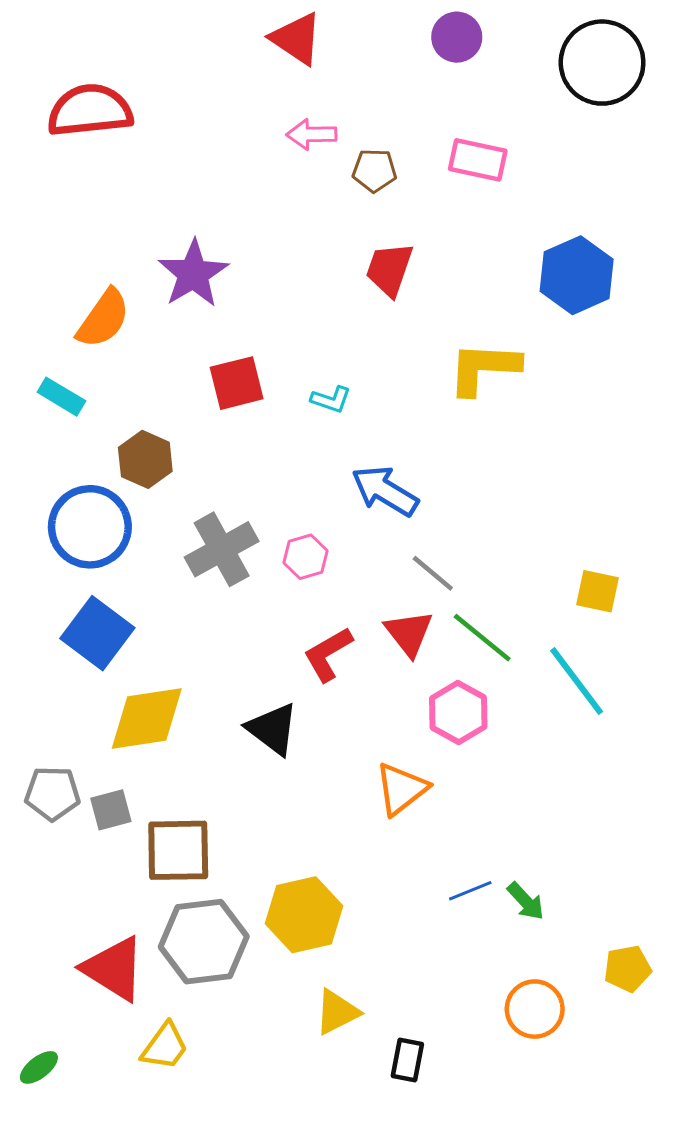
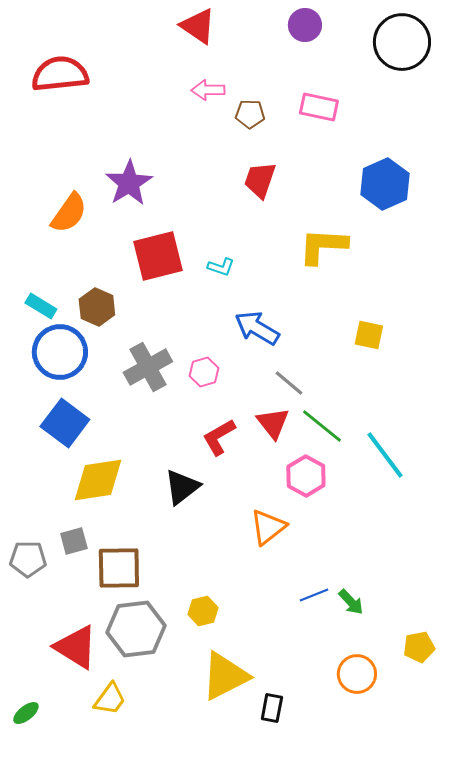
red square: (237, 383) -> (158, 256), size x1.4
cyan rectangle: (61, 397) -> (41, 306), moved
yellow square: (598, 591) -> (369, 335), moved
black triangle: (273, 729) -> (182, 487), turned 45
gray pentagon: (52, 793) -> (28, 559), moved
yellow hexagon: (304, 915) -> (203, 611), size x0.6
yellow triangle: (337, 1012) -> (225, 676), size x1.6

